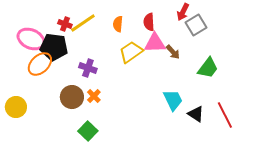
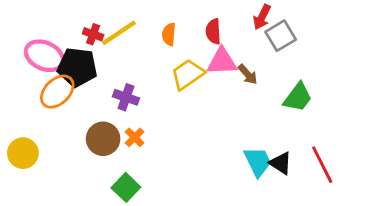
cyan trapezoid: (173, 100) -> (258, 162), moved

